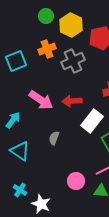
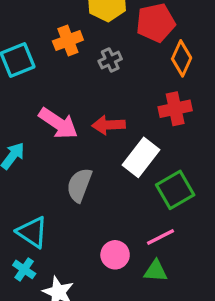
gray cross: (73, 61) -> (110, 60), size x0.6
gray semicircle: (54, 138) -> (79, 185), size x1.5
cyan triangle: (20, 151) -> (32, 232), moved

